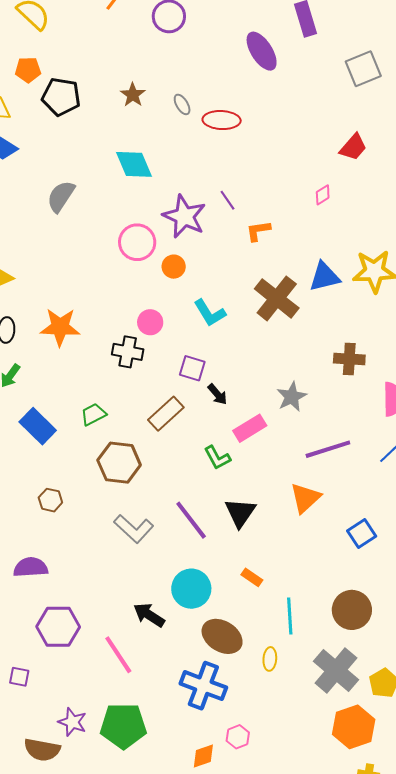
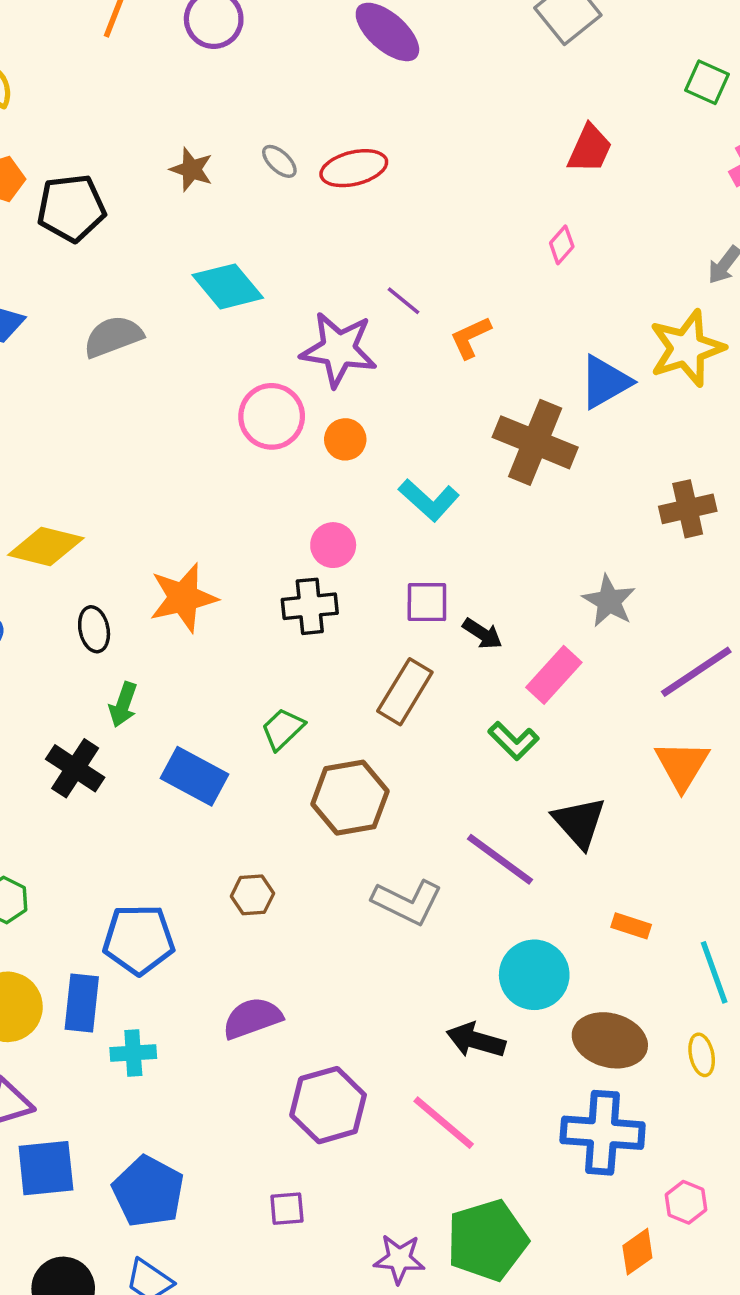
gray semicircle: (61, 196) -> (113, 337), moved, turned 52

